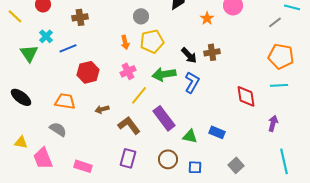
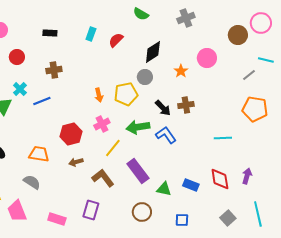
gray circle: (141, 16) -> (145, 77), moved
red hexagon: (88, 72) -> (71, 134), moved
blue L-shape: (192, 82) -> (166, 135), turned -65
cyan line: (279, 85) -> (223, 138), moved
red diamond: (246, 96) -> (220, 179), moved
purple rectangle: (128, 158) -> (91, 210), moved
gray square: (236, 165) -> (228, 218), moved
blue square: (195, 167) -> (182, 220), moved

